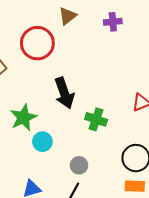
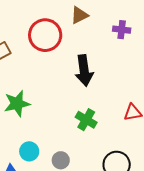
black arrow: (64, 93) -> (84, 71), moved
cyan circle: (42, 142) -> (29, 151), moved

